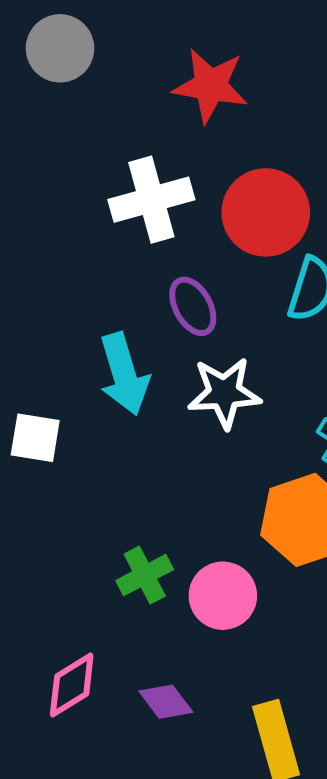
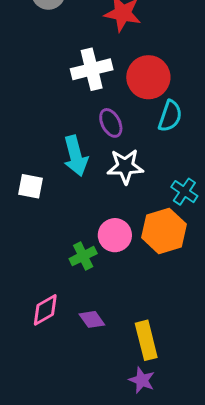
pink circle: (223, 596) -> (115, 235), moved

